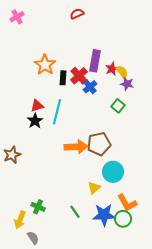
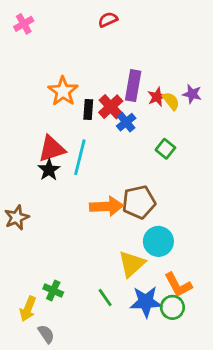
purple star: (127, 84) -> (192, 94), moved
red triangle: (37, 106) -> (52, 149), size x1.5
yellow triangle: (94, 188) -> (132, 264), size x1.5

